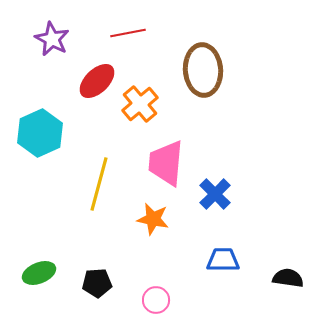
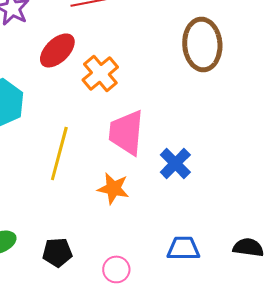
brown ellipse: (203, 70) -> (202, 44), moved
blue trapezoid: (223, 260) -> (183, 248), moved

